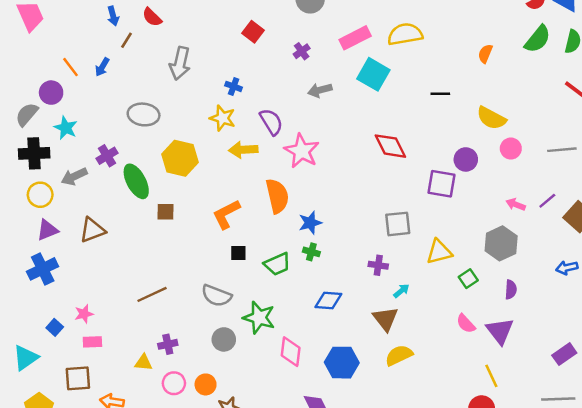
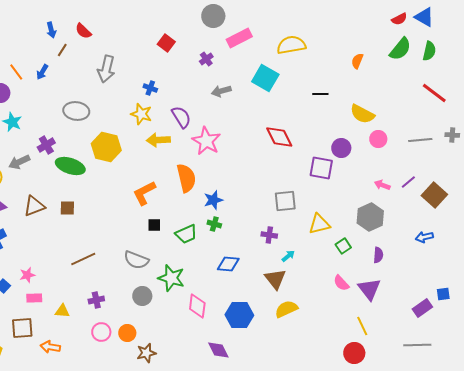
pink rectangle: (355, 38) -> (239, 38), moved
green ellipse: (136, 181) -> (70, 166), turned -44
brown square: (165, 212) -> (67, 208), moved
yellow triangle: (144, 363) -> (62, 311), moved

